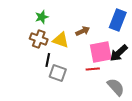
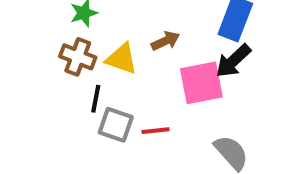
black arrow: (119, 53) -> (233, 61), moved
red line: (93, 69) -> (156, 131), moved

